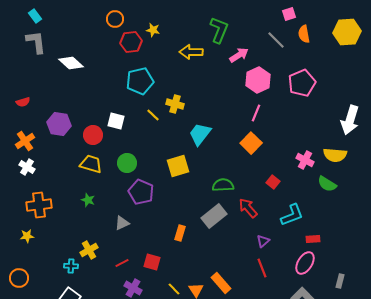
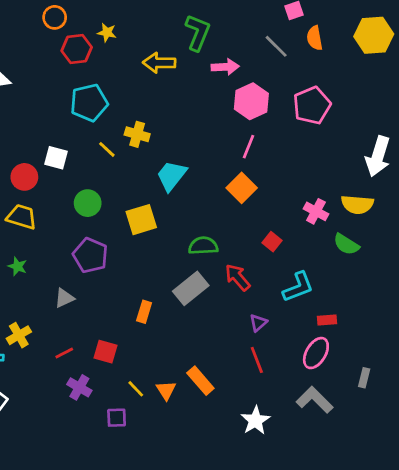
pink arrow: (239, 55) -> (225, 67), turned 30
green circle: (127, 163) -> (88, 203), moved

